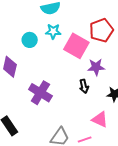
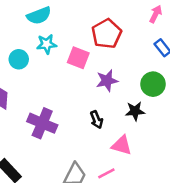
pink square: (76, 46) -> (78, 58), size x0.7
black arrow: (84, 86) -> (96, 120), moved

